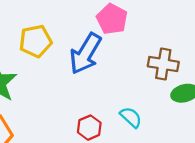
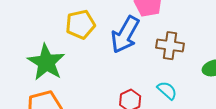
brown cross: (163, 64) -> (170, 46), moved

